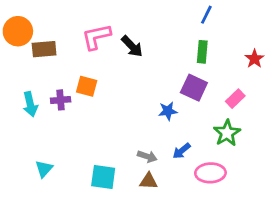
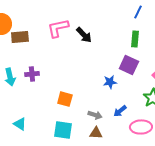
orange square: (87, 86) -> (65, 99), moved
cyan triangle: (44, 169) -> (20, 124), turned -40

